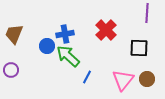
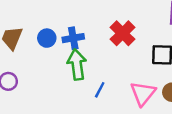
blue circle: (47, 46) -> (47, 38), moved
green arrow: (68, 56) -> (77, 65), turned 40

